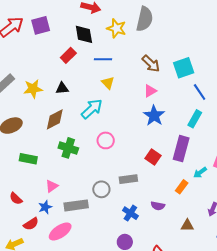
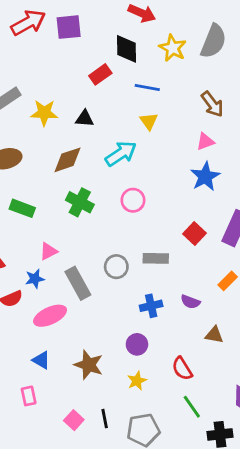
gray rectangle: (76, 205) -> (78, 283), turned 60
blue cross: (130, 213) -> (151, 306), turned 35
brown triangle: (187, 225) -> (214, 335), moved

